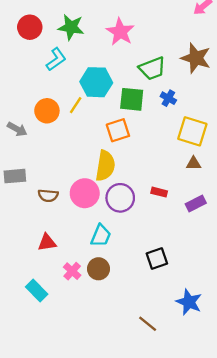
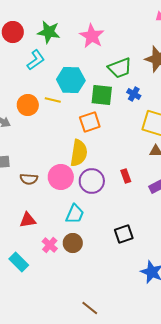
yellow line: (76, 105) -> (53, 100), turned 70
red rectangle: (159, 192) -> (126, 176), turned 56
brown line: (148, 324) -> (90, 308), moved

